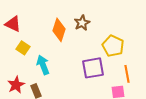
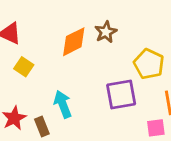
orange diamond: (59, 30) -> (74, 42), turned 45
cyan arrow: (43, 65) -> (63, 104), moved

